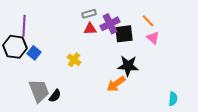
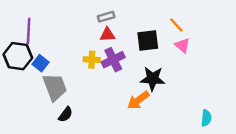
purple cross: (110, 24) -> (113, 60), moved
yellow cross: (74, 60) -> (92, 60), moved, turned -32
gray trapezoid: (39, 91) -> (55, 87), moved

